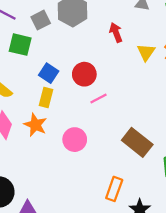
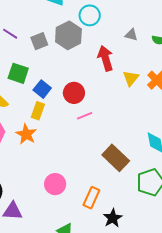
red arrow: (116, 33) -> (105, 58), size x1.4
green square: (20, 45) -> (18, 73), moved
pink circle: (75, 140) -> (55, 184), moved

